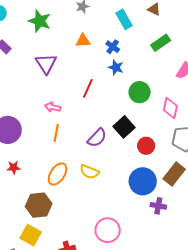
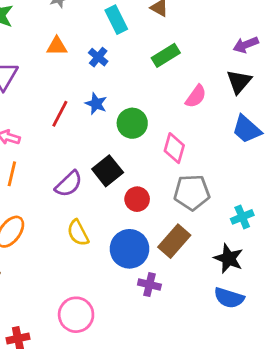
blue star: (116, 67) -> (96, 104), moved
yellow semicircle: (89, 172) -> (78, 233), moved, turned 36

